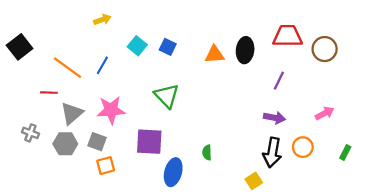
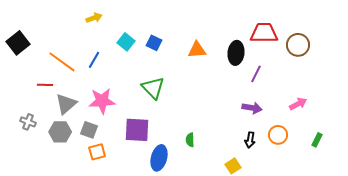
black ellipse: (245, 50) -> (236, 53), moved
black arrow: (272, 153) -> (250, 140), size x0.6

